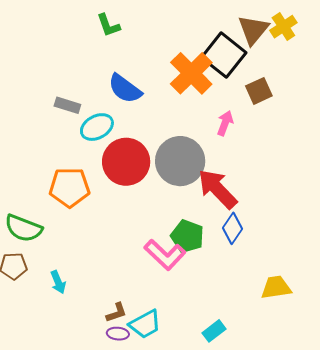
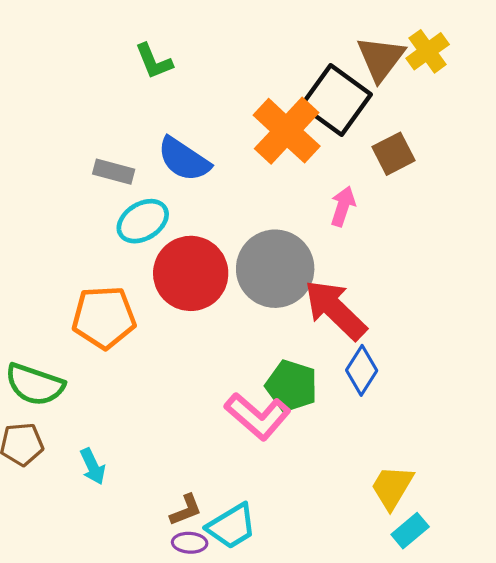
gray rectangle: (67, 105) -> (114, 172), moved
yellow trapezoid: (276, 287) -> (392, 487), moved, turned -48
cyan rectangle: (214, 331) -> (410, 531), moved

